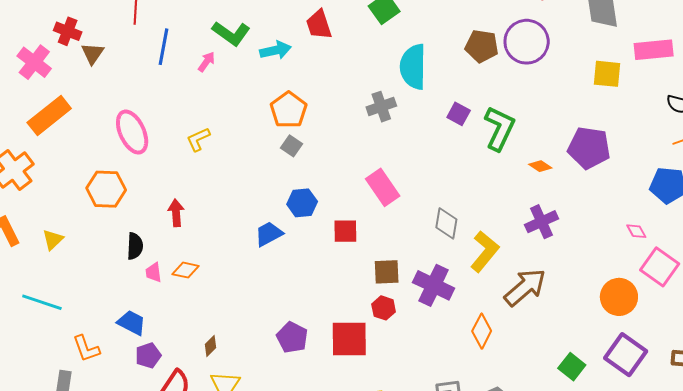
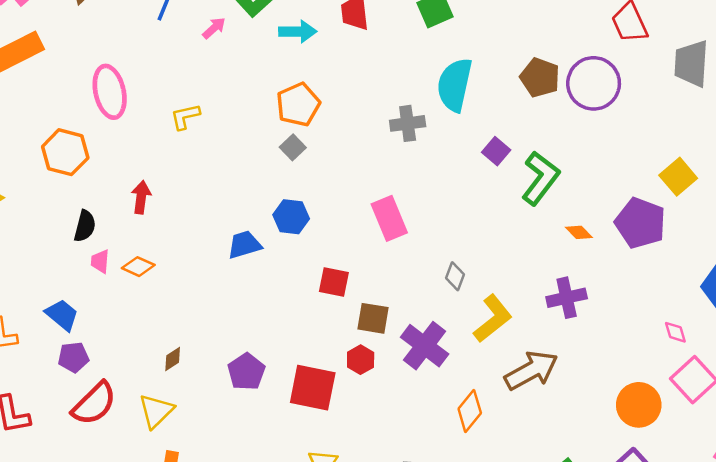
yellow square: (607, 74) -> (678, 177), moved, turned 32
gray diamond: (446, 223) -> (455, 276), size x0.7
red square: (345, 231) -> (334, 282), moved
brown diamond: (210, 346) -> (173, 359), moved

